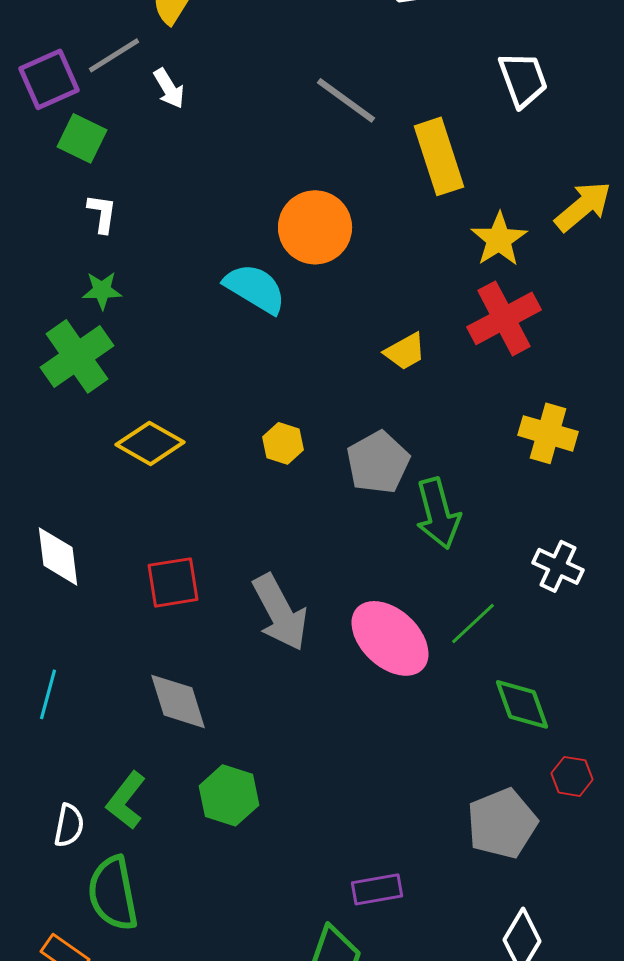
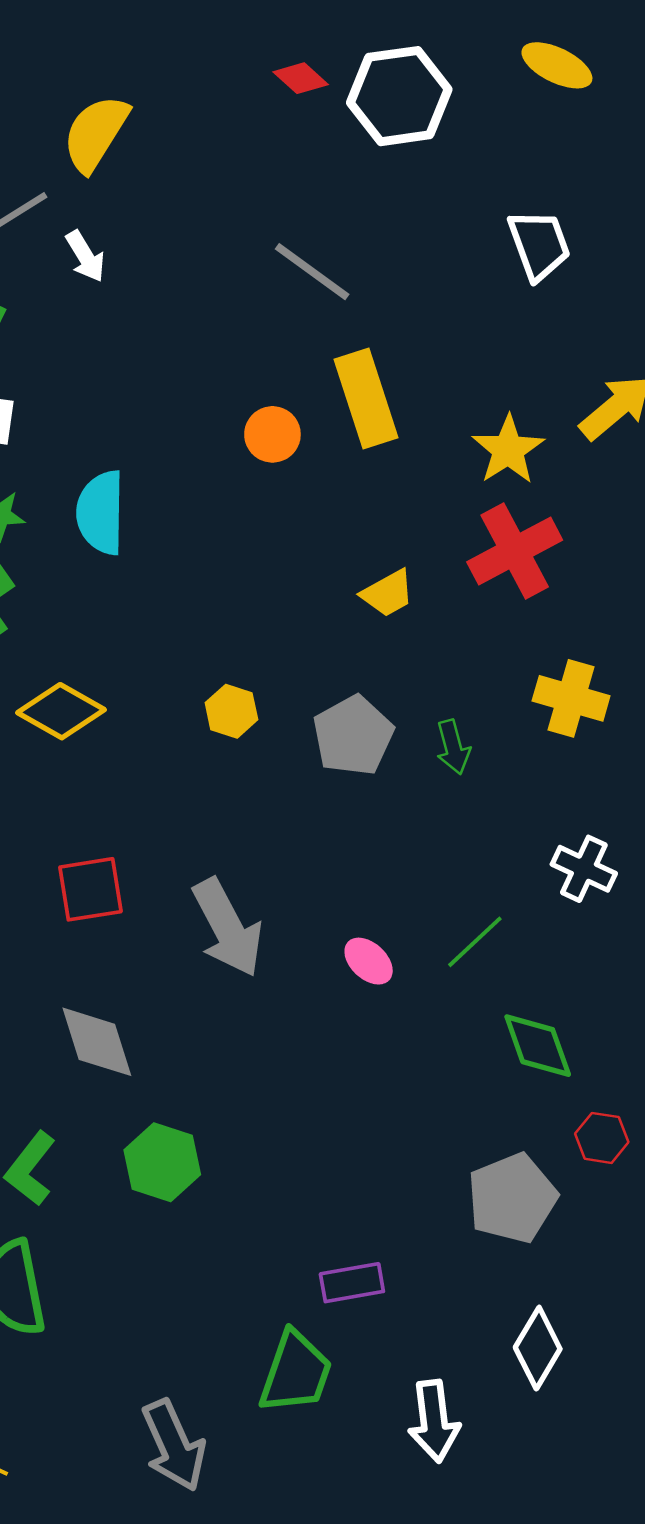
yellow rectangle: (439, 156) -> (366, 399), moved
orange circle: (315, 227) -> (272, 434), size x0.6
cyan semicircle: (255, 288) -> (101, 513), moved, turned -120
green arrow: (438, 513) -> (453, 747), moved, size x0.6
pink ellipse: (390, 638) -> (369, 961), size x0.5

